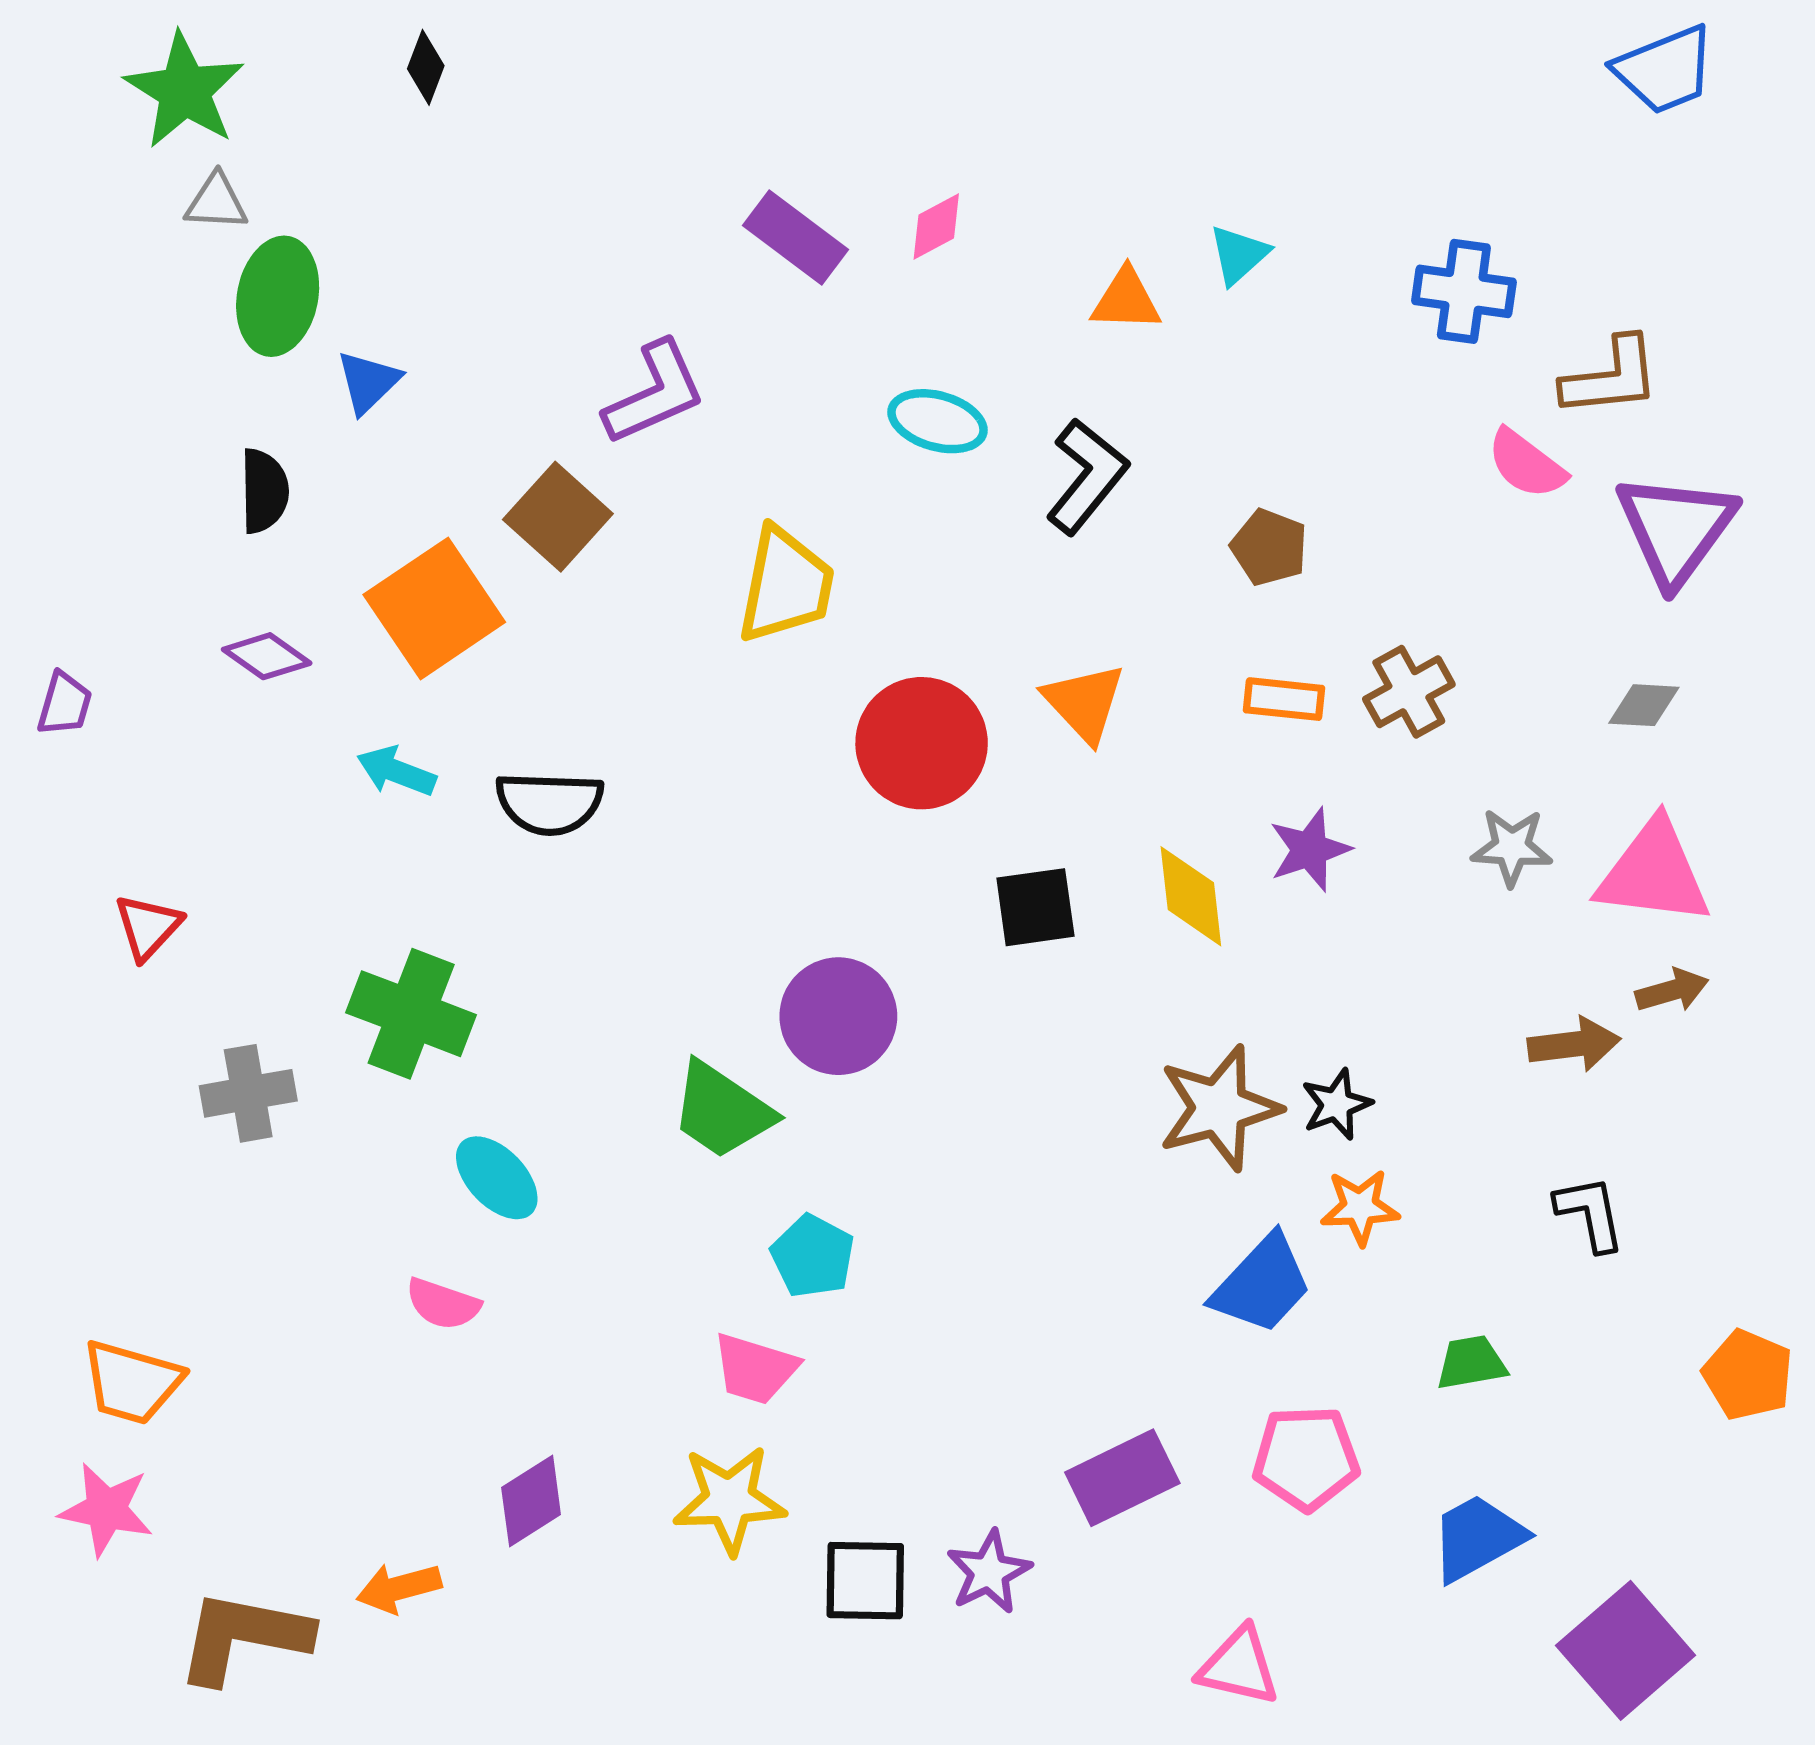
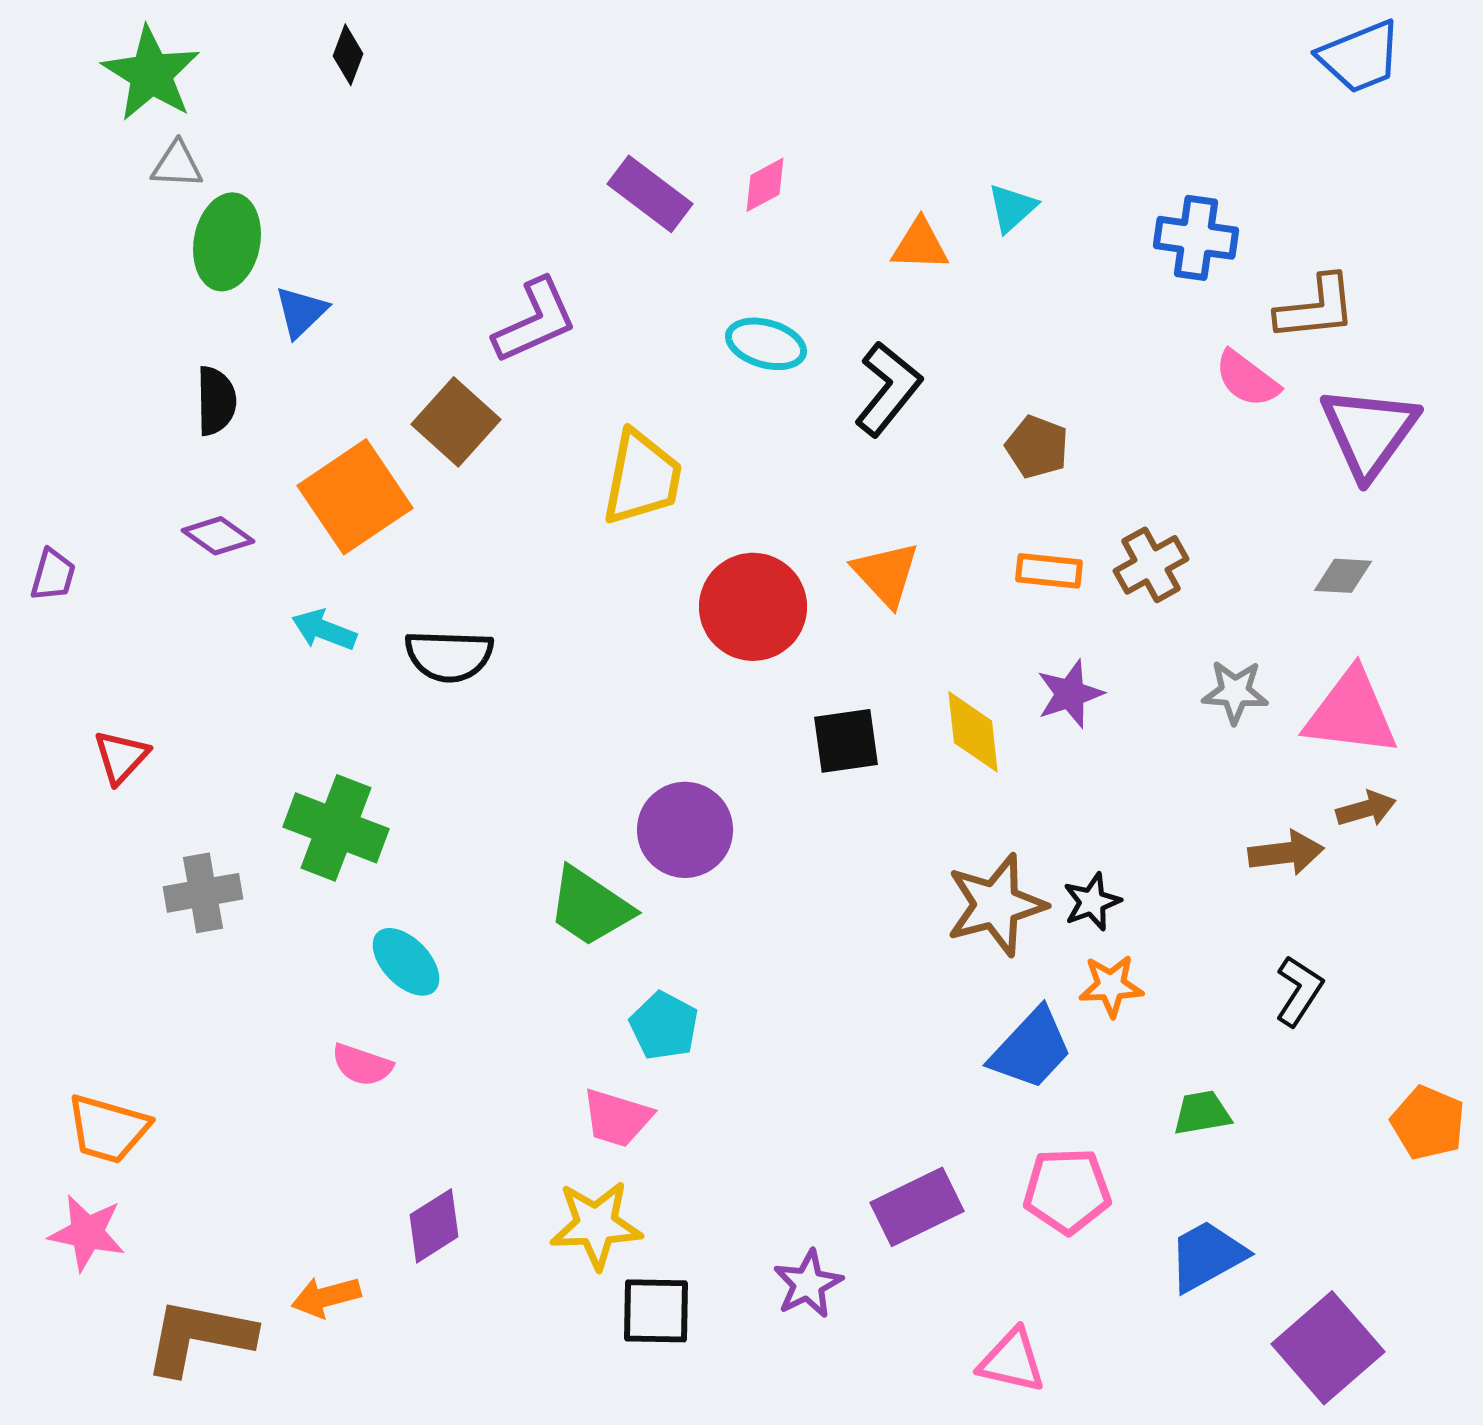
black L-shape: (1590, 1213) -> (1299, 991), turned 44
black square: (865, 1581) -> (656, 1311), moved

